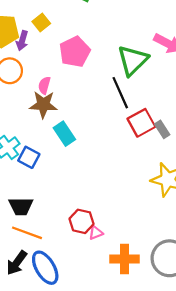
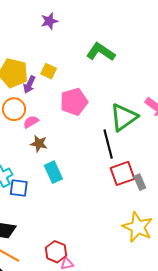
yellow square: (41, 23) -> (49, 71), turned -35
pink semicircle: (44, 85) -> (31, 122), moved, turned 35
brown star: (43, 105) -> (39, 144), size x0.7
blue square: (29, 157) -> (19, 188), turned -30

